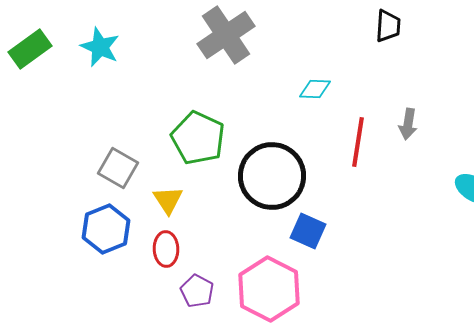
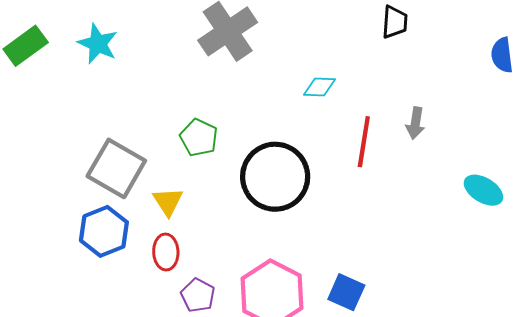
green pentagon: (198, 138) -> (199, 138), size x0.7
gray square: (118, 168) -> (116, 168), size x1.4
blue square: (308, 231) -> (346, 292), moved

